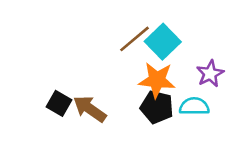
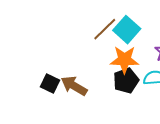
black pentagon: (157, 107) -> (126, 81), turned -30

